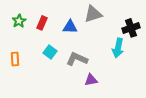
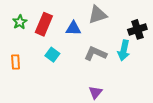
red rectangle: (42, 23) -> (44, 24), size x1.5
gray L-shape: (77, 59) -> (95, 54), moved
purple triangle: (91, 80) -> (95, 92), moved, turned -40

